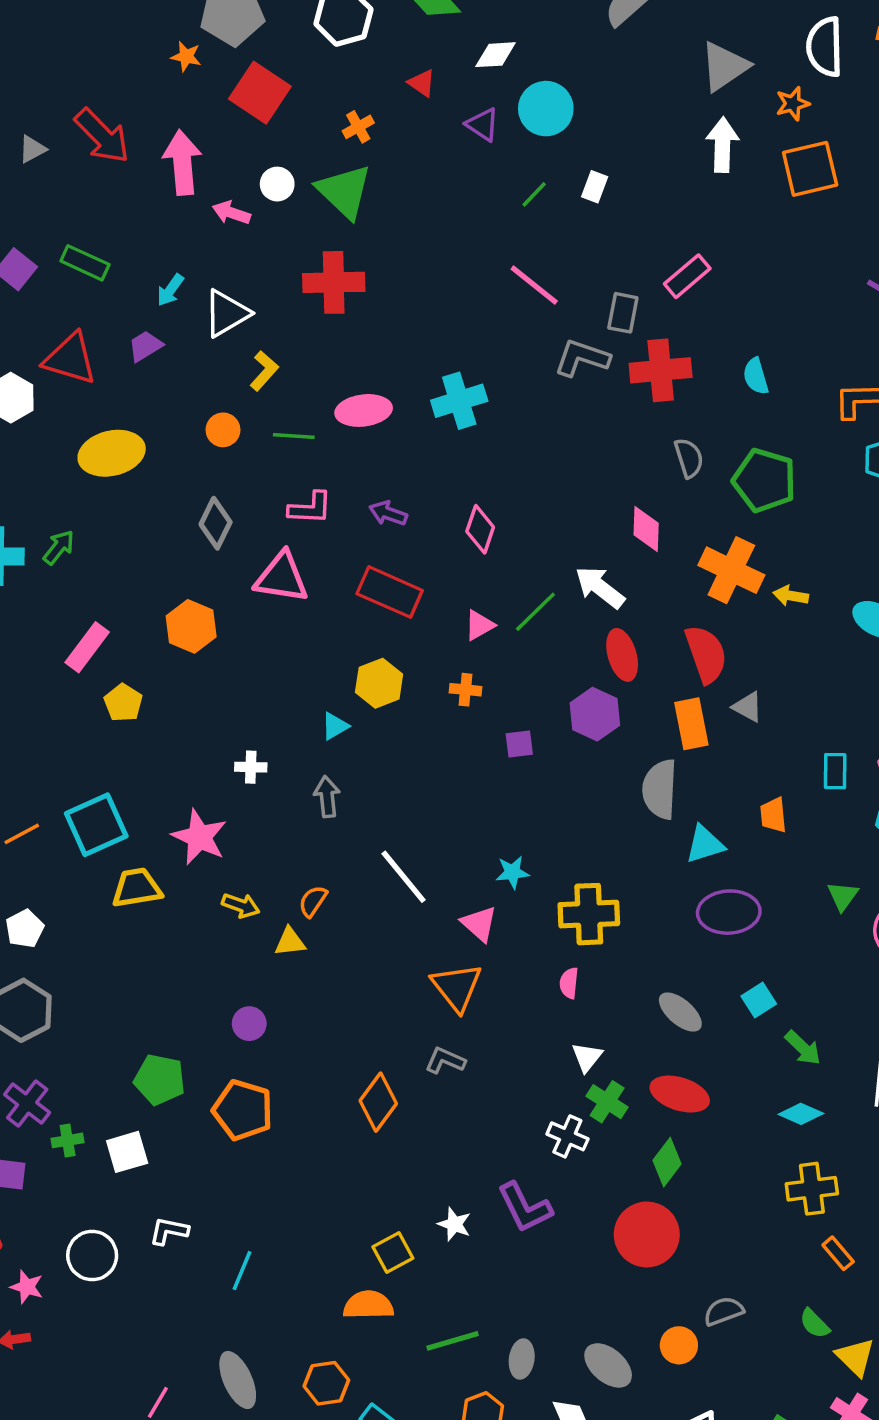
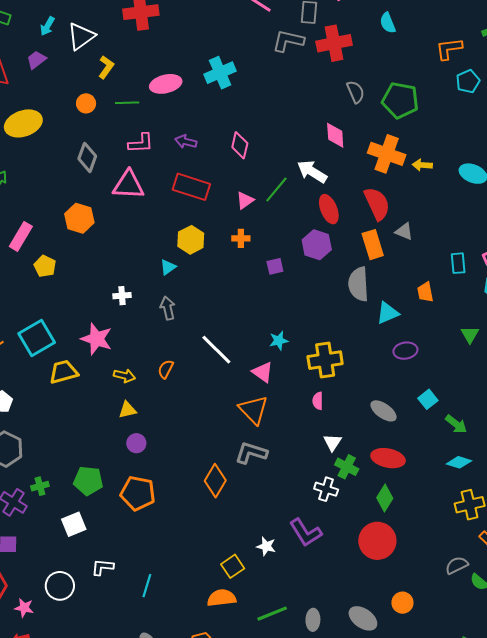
cyan semicircle: (756, 376) -> (388, 23), moved
purple ellipse: (729, 912) -> (405, 351), size x0.7
yellow triangle: (290, 942) -> (127, 410), moved
gray L-shape: (445, 1061) -> (251, 453), size x1.4
green cross: (68, 1140) -> (40, 486), moved
gray semicircle: (724, 1311) -> (457, 565), moved

